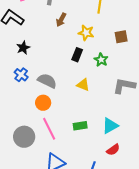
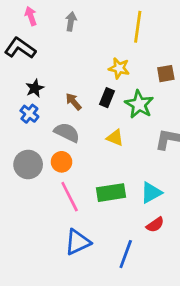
brown arrow: (61, 20) -> (74, 102), moved, turned 112
green star: (101, 60) -> (139, 104), size x1.5
blue cross: (21, 75) -> (29, 114), moved
green rectangle: (80, 126) -> (111, 193), size x1.5
gray circle: (24, 137) -> (28, 165), moved

